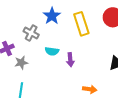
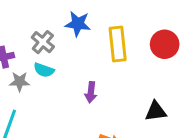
blue star: (52, 16) -> (78, 24), turned 30
cyan semicircle: (52, 51) -> (44, 70), moved

